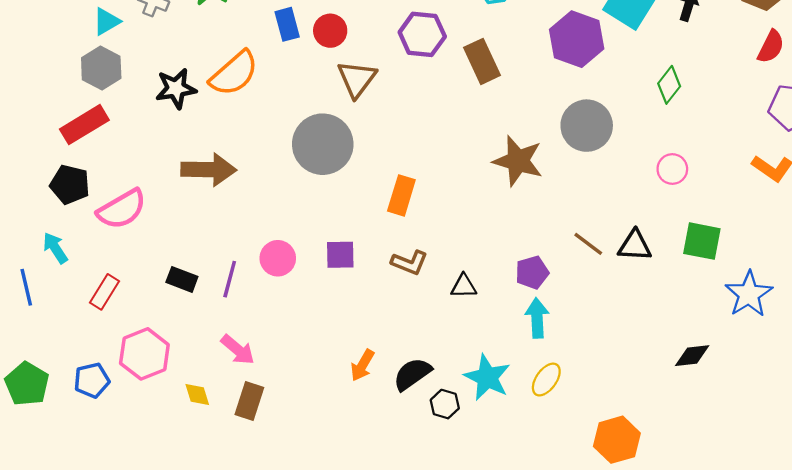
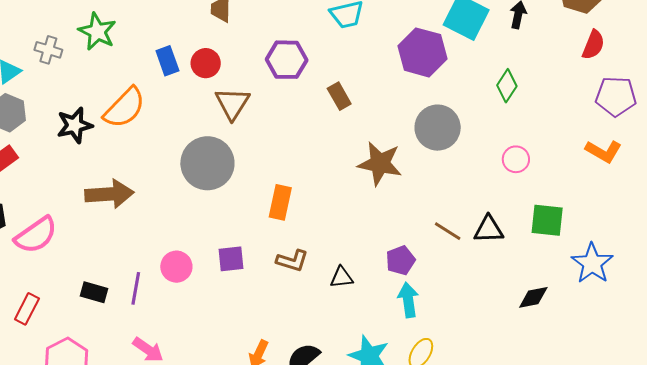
brown rectangle: (482, 61) -> (339, 96), moved, size x0.7
black diamond: (692, 356) -> (533, 297), moved

